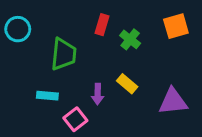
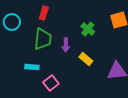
red rectangle: (102, 25) -> (44, 13), moved
purple arrow: (98, 94) -> (66, 45), moved

